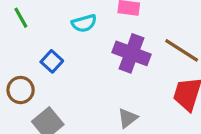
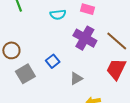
blue square: (52, 61) -> (53, 61), moved

